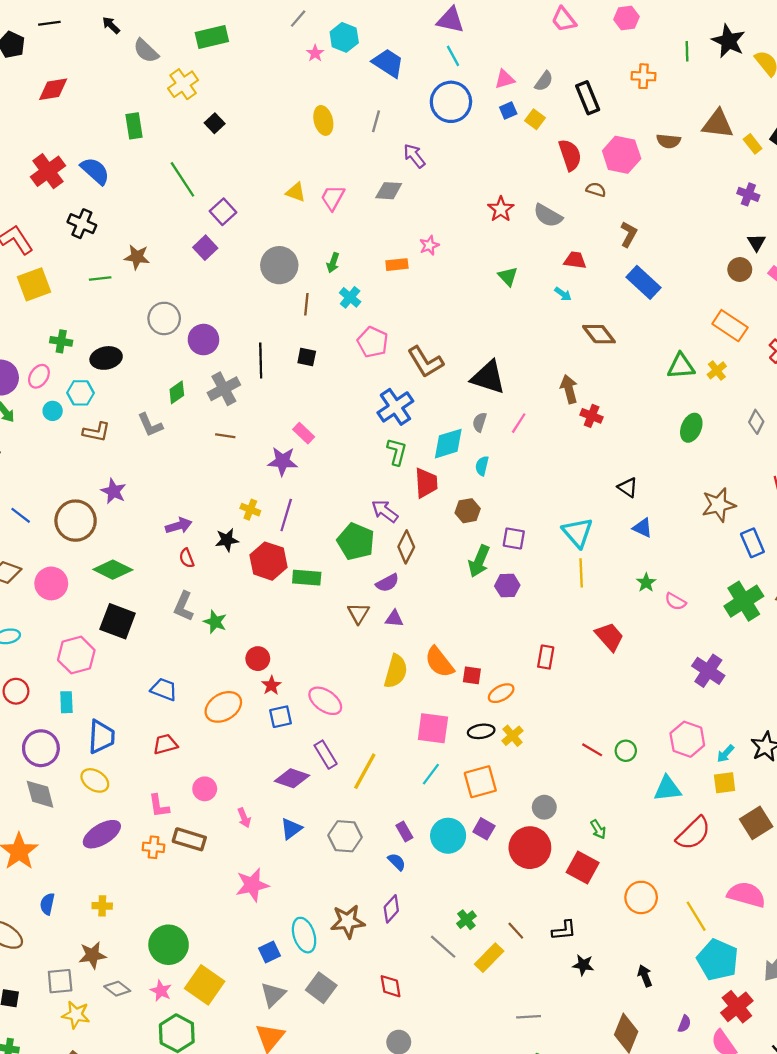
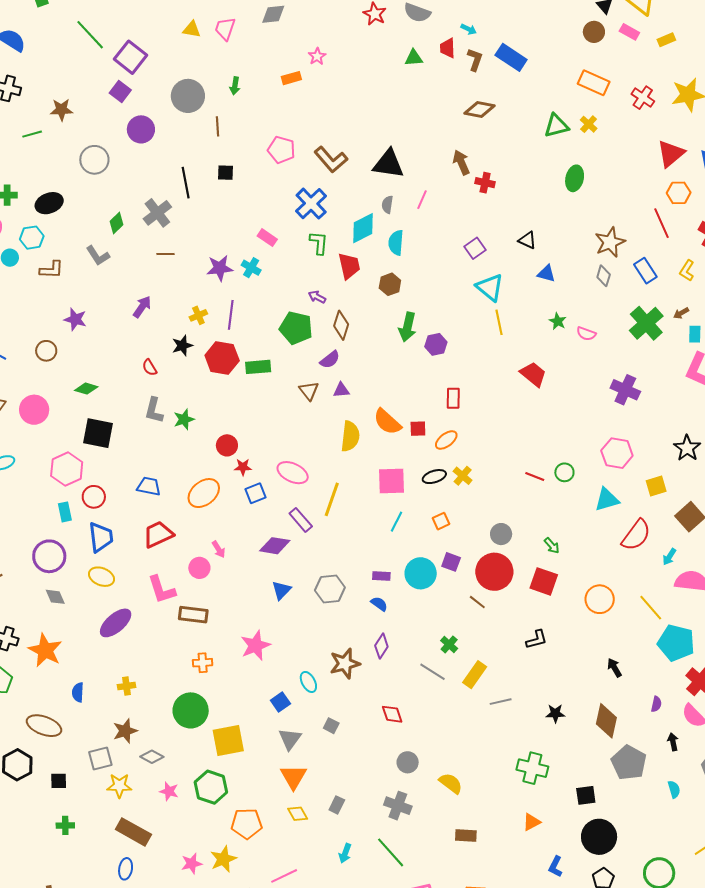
purple square: (223, 212) -> (130, 57), size x1.4
brown L-shape: (629, 234) -> (475, 60), moved
red trapezoid: (575, 260) -> (448, 48), turned -90
green triangle: (508, 276) -> (414, 58), moved, turned -42
cyan arrow: (563, 294) -> (469, 29), moved
cyan cross: (350, 297) -> (251, 268), moved
brown diamond: (599, 334) -> (479, 110), turned -32
purple circle: (203, 340) -> (141, 129), moved
gray diamond: (756, 422) -> (604, 276), moved
pink rectangle: (304, 433) -> (267, 238), moved
cyan semicircle: (482, 466) -> (396, 243), size x1.4
yellow cross: (250, 510) -> (198, 315), turned -36
purple arrow: (385, 511) -> (317, 297), size x0.7
brown circle: (76, 521) -> (46, 351), size x0.6
purple arrow: (179, 526) -> (142, 307), moved, turned -30
purple square: (514, 538) -> (475, 248), moved, turned -35
green diamond: (113, 570) -> (86, 389), size x0.7
green star: (215, 622) -> (184, 419), turned -30
red rectangle: (546, 657) -> (453, 398), moved
red star: (271, 685) -> (243, 467), turned -30
red circle: (16, 691) -> (94, 497), moved
red trapezoid: (165, 744) -> (158, 534), size x1.4
cyan arrow: (726, 754) -> (669, 557), moved
yellow line: (365, 771) -> (332, 499), moved
orange square: (480, 782) -> (441, 521), size x0.6
gray diamond: (40, 794) -> (55, 597), size x0.7
pink L-shape: (159, 806) -> (162, 590), size x1.4
pink arrow: (244, 818) -> (219, 549), moved
purple rectangle: (404, 831) -> (381, 576), turned -48
orange cross: (153, 847) -> (203, 663), moved
brown line: (516, 931) -> (477, 602), moved
cyan ellipse: (304, 935) -> (308, 682), size x0.7
black star: (583, 965) -> (555, 713), moved
yellow square: (205, 985) -> (228, 740), turned -36
gray square: (321, 988) -> (331, 726), size x0.6
pink star: (161, 991) -> (169, 791), moved
gray line: (529, 1017) -> (501, 702), moved

